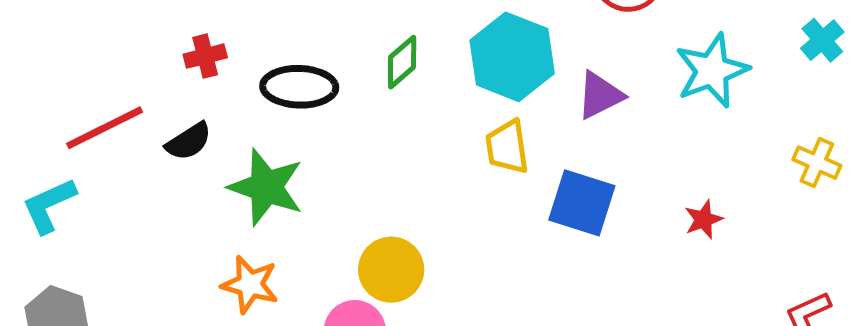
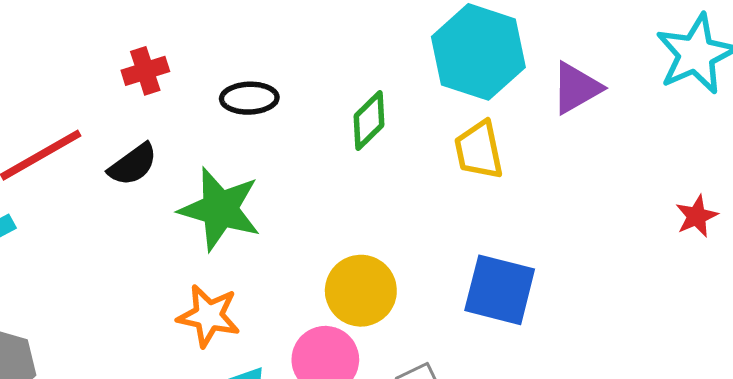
green diamond: (402, 62) -> (369, 120), moved
black ellipse: (299, 87) -> (249, 98), size x0.7
blue square: (582, 203) -> (500, 290), moved

